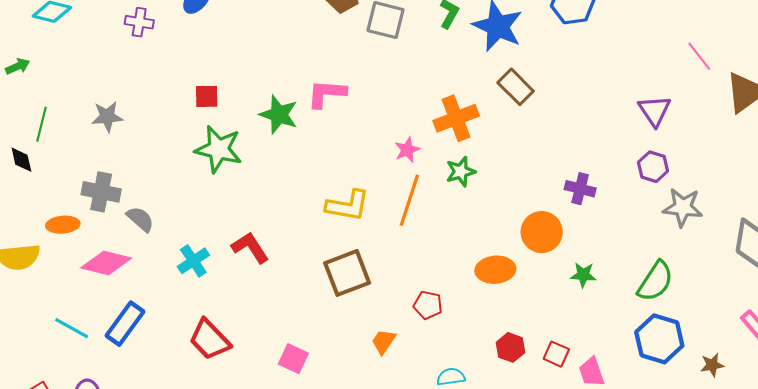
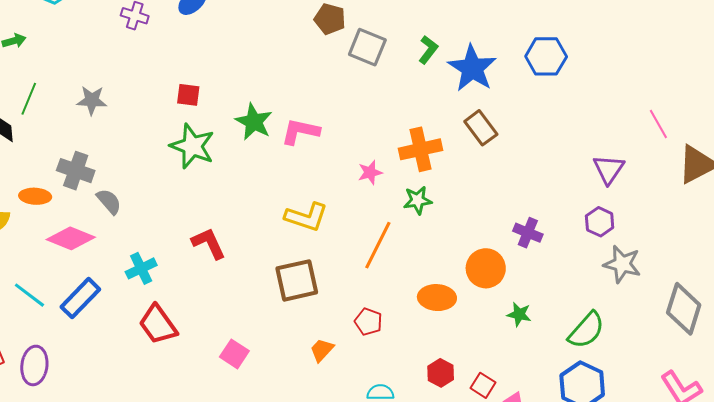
pink L-shape: (326, 94) -> (300, 131), moved
orange line: (409, 200) -> (378, 245), moved
cyan cross: (193, 261) -> (141, 268), moved

